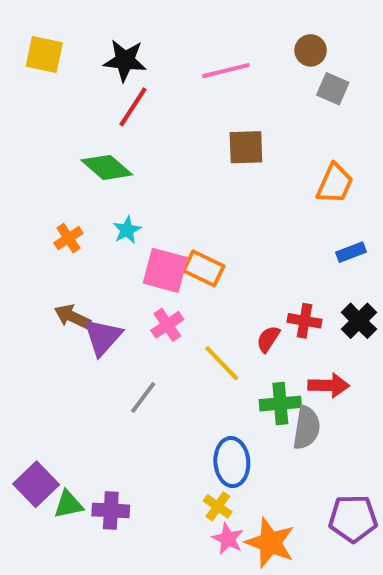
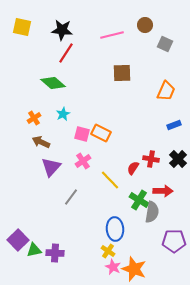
brown circle: (311, 50) -> (145, 25), moved
pink square: (165, 270) -> (82, 134), size x0.7
brown arrow: (72, 317) -> (41, 142), moved
green cross: (280, 404) -> (139, 200), turned 36
purple pentagon: (353, 519) -> (174, 241), moved

